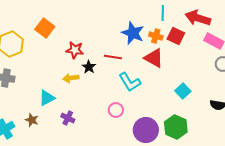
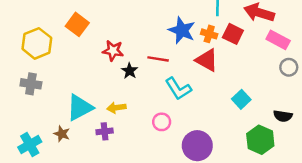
yellow arrow: (71, 78) -> (116, 108), moved
cyan triangle: (47, 98) -> (80, 108), size x1.4
purple cross: (68, 118) -> (105, 131), turned -32
green hexagon: (176, 127) -> (260, 140), moved

